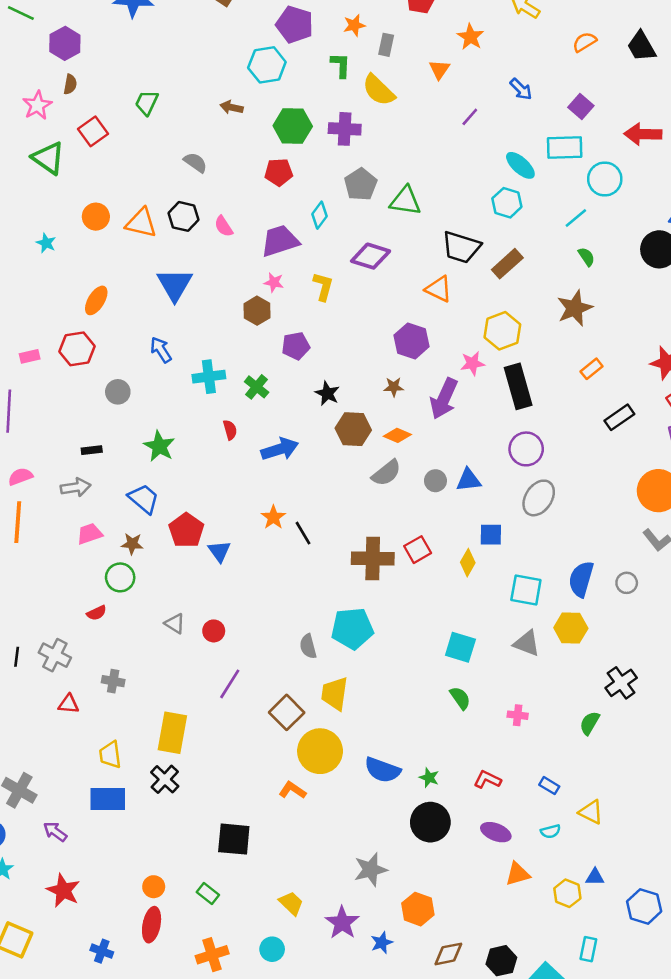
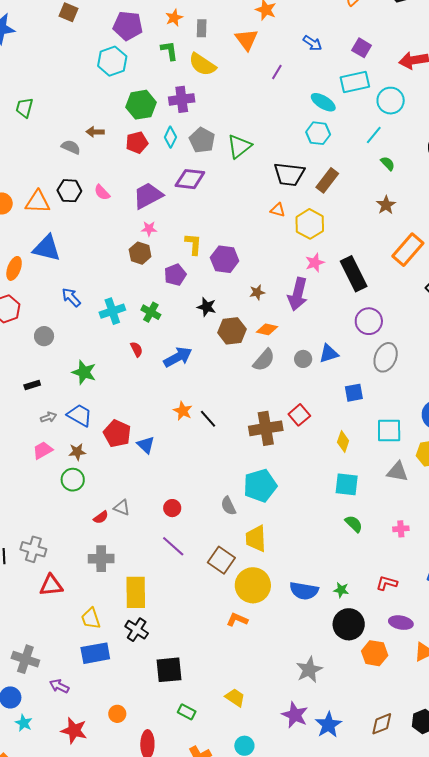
orange triangle: (439, 69) -> (247, 40), size x1.4
brown arrow: (232, 107) -> (95, 132), moved
green triangle: (405, 201) -> (239, 146), turned -36
cyan diamond: (319, 215) -> (170, 137), moved
purple diamond: (371, 256) -> (190, 179), moved
blue triangle: (175, 285) -> (47, 248), moved, turned -36
yellow L-shape: (323, 286) -> (193, 244), moved
orange triangle: (439, 289) -> (278, 210), size x0.7
brown star: (575, 308) -> (386, 205), size x0.7
yellow hexagon: (502, 331) -> (310, 224), moved
purple hexagon: (412, 341) -> (225, 259), moved
orange rectangle: (592, 369) -> (408, 250), size x1.8
gray arrow: (76, 487) -> (48, 417), moved, size x0.7
yellow diamond: (468, 563) -> (343, 441), moved
red semicircle: (97, 613) -> (101, 517), moved
red circle: (214, 631) -> (172, 508), moved
gray cross: (113, 681) -> (101, 559), moved, size x1.4
purple line: (230, 684) -> (173, 546), turned -70
red triangle: (69, 704) -> (51, 585), size x1.4
black square: (234, 839) -> (169, 670), moved
orange circle: (154, 887) -> (117, 714), moved
yellow trapezoid: (291, 903) -> (235, 698), moved
orange hexagon: (418, 909) -> (375, 653), moved
blue star: (382, 943) -> (328, 725), size x1.5

